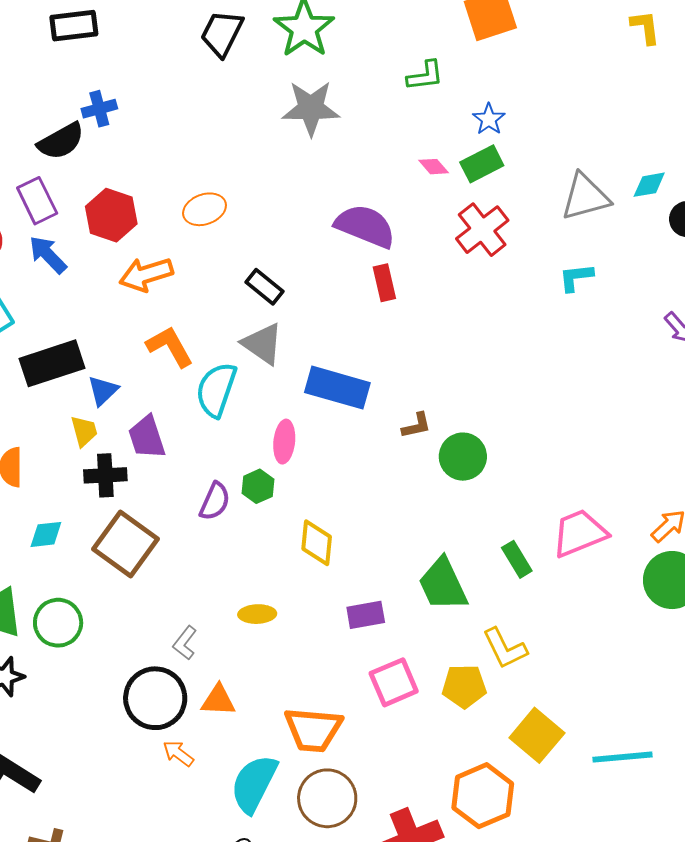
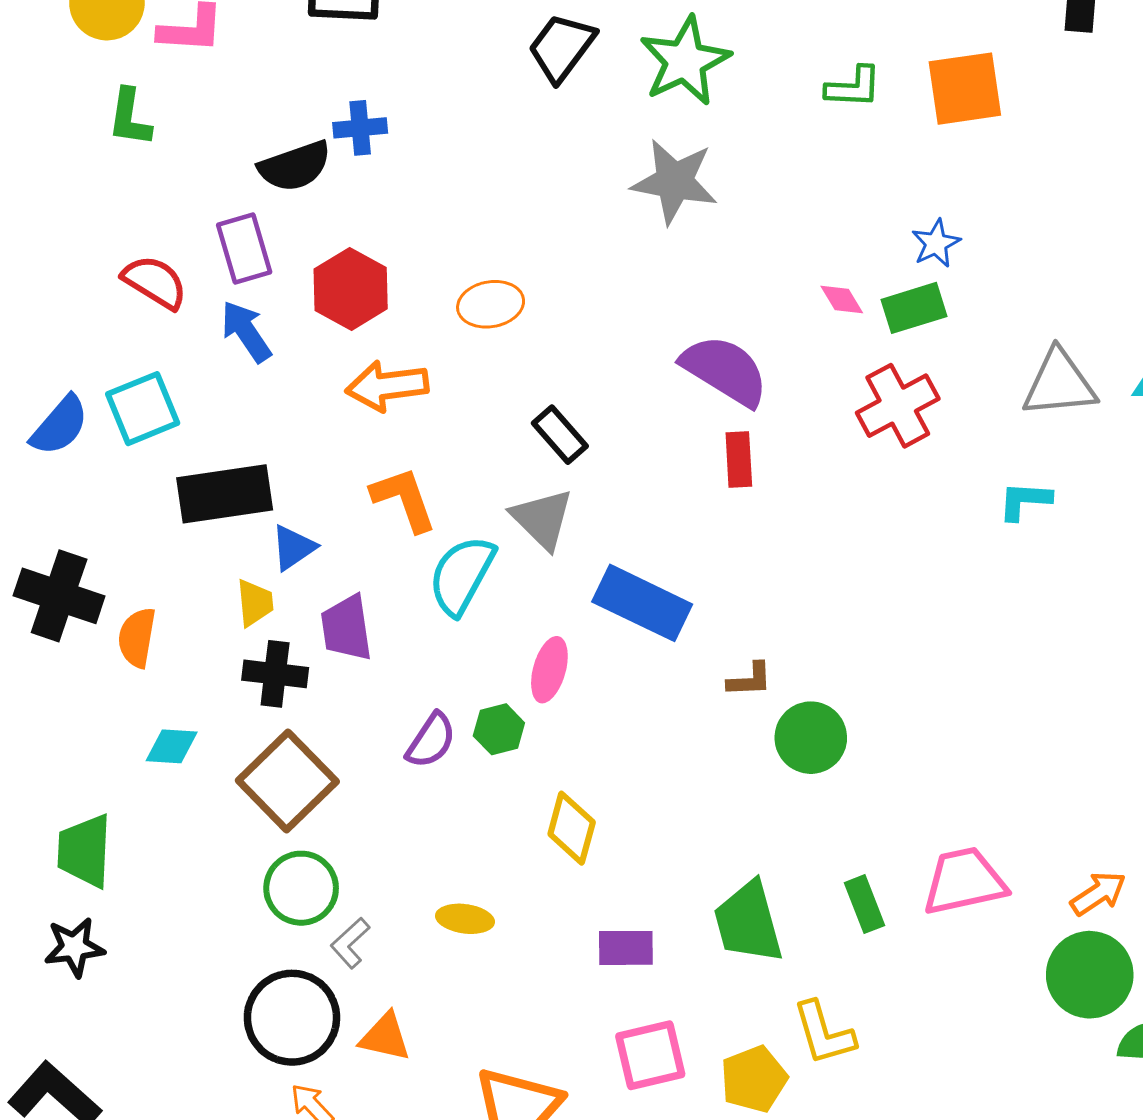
green L-shape: (425, 76) -> (853, 87), moved
green circle: (58, 623) -> (301, 888), moved
yellow pentagon: (464, 686) -> (754, 1079), turned -30

